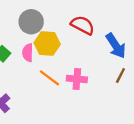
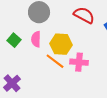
yellow hexagon: (47, 43) -> (61, 44), moved

